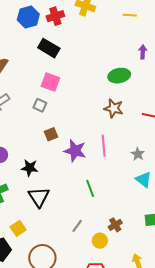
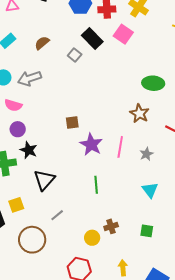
pink square: (50, 82) -> (123, 34), moved
gray square: (40, 105) -> (75, 55), moved
gray star: (138, 154) -> (146, 154), moved
black star: (30, 168) -> (29, 150), moved
gray line: (77, 226) -> (57, 215), moved

